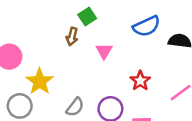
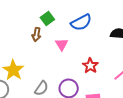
blue semicircle: (146, 26) -> (81, 22), moved

